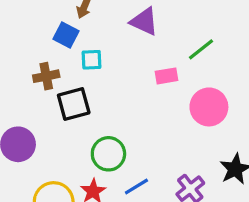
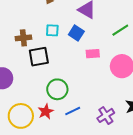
blue square: (66, 35) -> (76, 33), moved
pink rectangle: (166, 76) -> (93, 54), moved

